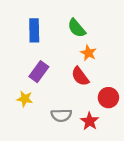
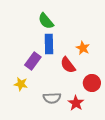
green semicircle: (77, 28) -> (46, 21), moved
blue rectangle: (34, 30) -> (49, 44), moved
orange star: (88, 53) -> (83, 48), moved

